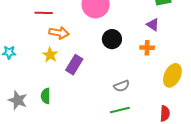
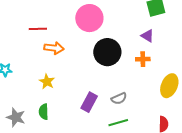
black circle: (112, 39) -> (107, 52), size x1.4
yellow star: (50, 55) -> (47, 82), moved
purple rectangle: (74, 65) -> (89, 102), moved

